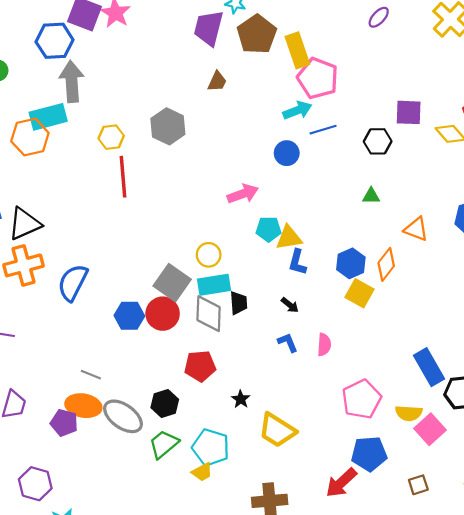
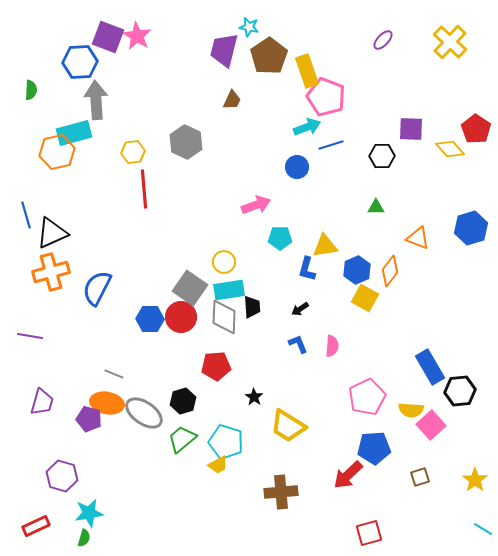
yellow triangle: (289, 238) -> (325, 246), moved
black arrow: (290, 305) -> (300, 309), turned 108

